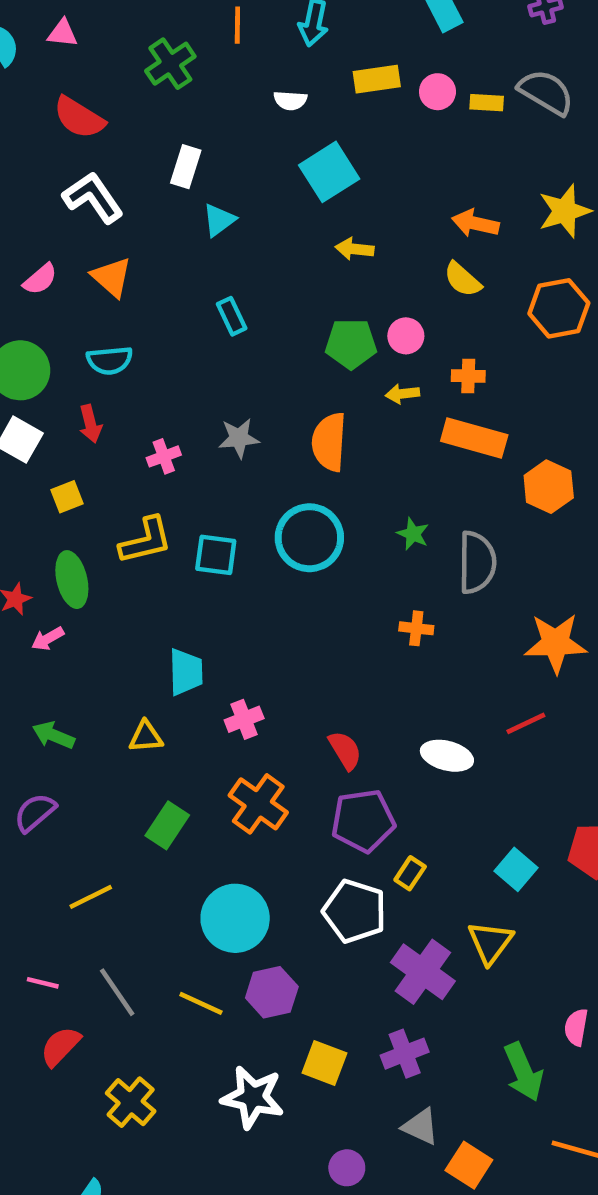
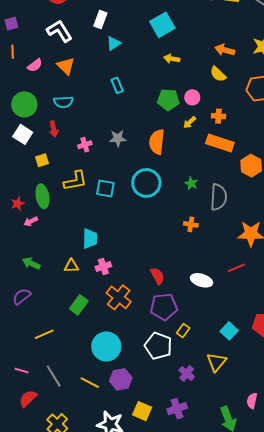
yellow arrow: (402, 394) -> (190, 122), turned -40
pink cross: (244, 719) -> (103, 267), moved
purple cross: (423, 972) -> (187, 373), size x0.6

